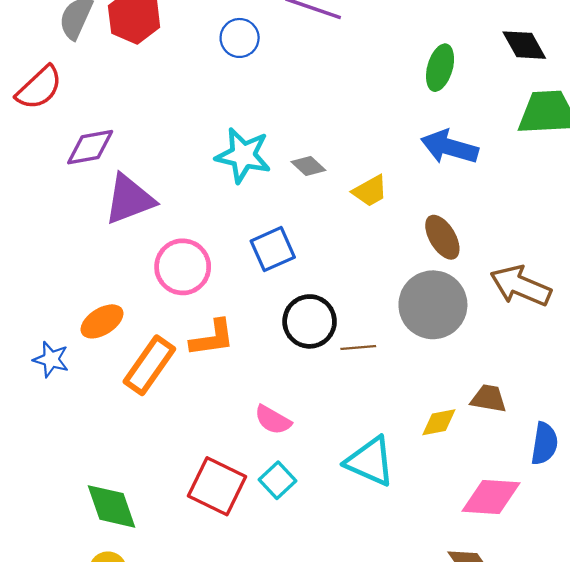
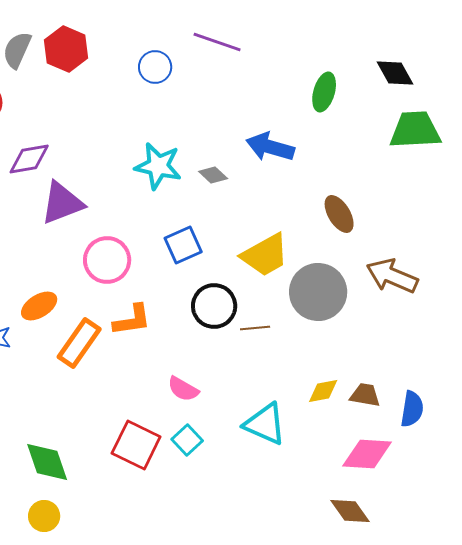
blue arrow: (449, 147) -> (270, 147), moved
yellow trapezoid: (370, 191) -> (265, 255), moved, size x1.6
brown ellipse: (442, 237) -> (339, 214), moved
brown trapezoid: (489, 399) -> (365, 395), moved

